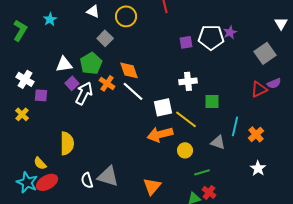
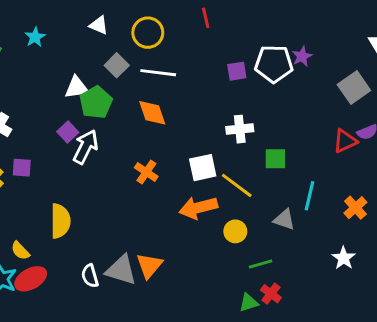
white triangle: (64, 64) -> (77, 88), moved
orange cross: (107, 83) -> (146, 172), moved
white line: (133, 91) -> (158, 73), moved, turned -35
purple square: (41, 95) -> (22, 168), moved
orange cross: (256, 134) -> (355, 208), moved
orange triangle: (152, 186) -> (149, 265), moved

